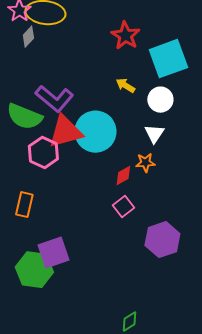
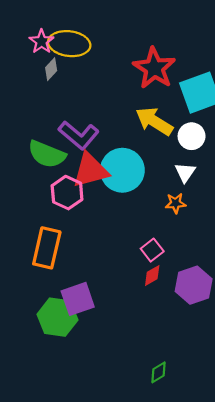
red star: (125, 36) -> (154, 68), size x1.4
yellow arrow: (125, 86) -> (154, 121), size x1.8
red diamond: (123, 176) -> (152, 276), moved
orange rectangle: (24, 205) -> (47, 248), size x1.5

